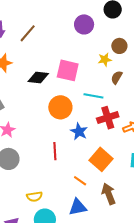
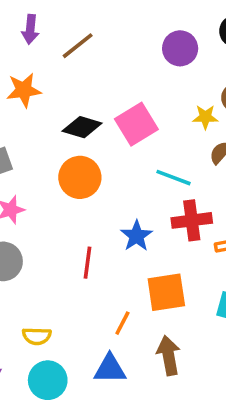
pink square: (68, 70) -> (136, 124), turned 35
orange circle: (60, 107) -> (80, 177), moved
orange square: (101, 159) -> (166, 292), turned 30
orange line: (80, 181) -> (122, 323), turned 72

